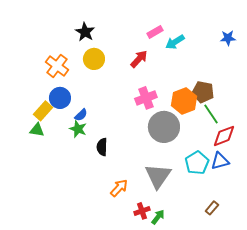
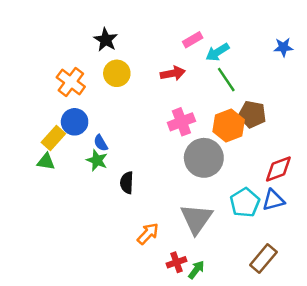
red arrow: (139, 59) -> (173, 73), turned 36
green line: (211, 114) -> (226, 80), moved
blue semicircle: (81, 115) -> (101, 143), turned 104
brown rectangle: (212, 208) -> (263, 259), size x1.6

